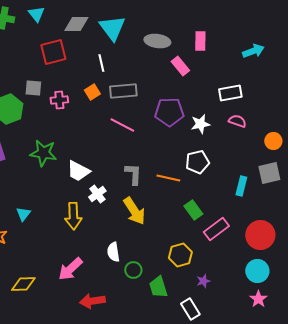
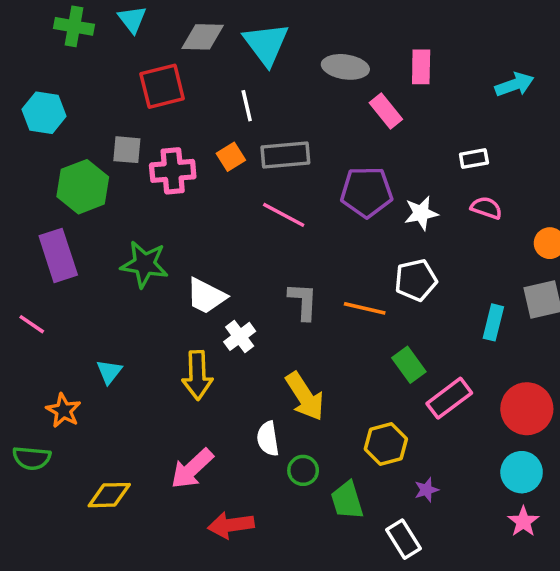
white rectangle: (230, 93) -> (474, 159), size x0.7
pink cross: (59, 100) -> (173, 171), size x1.4
yellow arrow: (134, 211) -> (305, 396), moved

